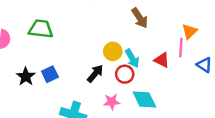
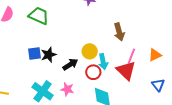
pink line: (181, 47) -> (131, 56), moved
red triangle: (162, 60) -> (126, 70), size x1.5
black star: (26, 77) -> (49, 55), moved
pink star: (112, 102) -> (67, 89), moved

